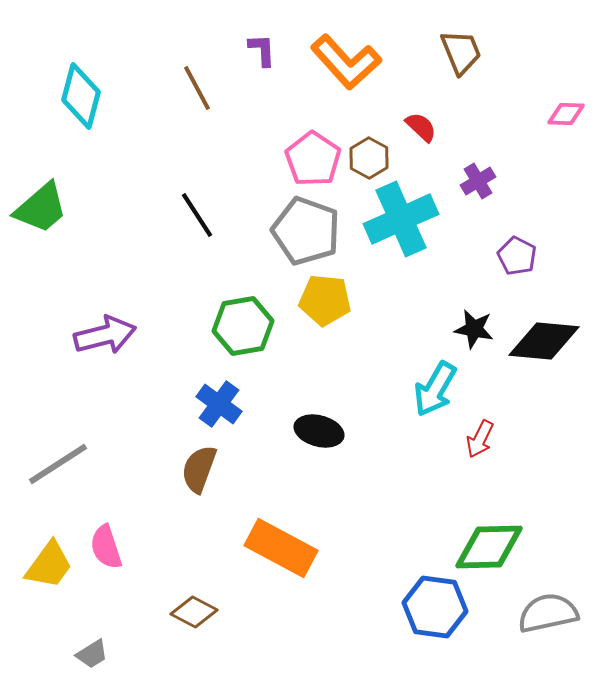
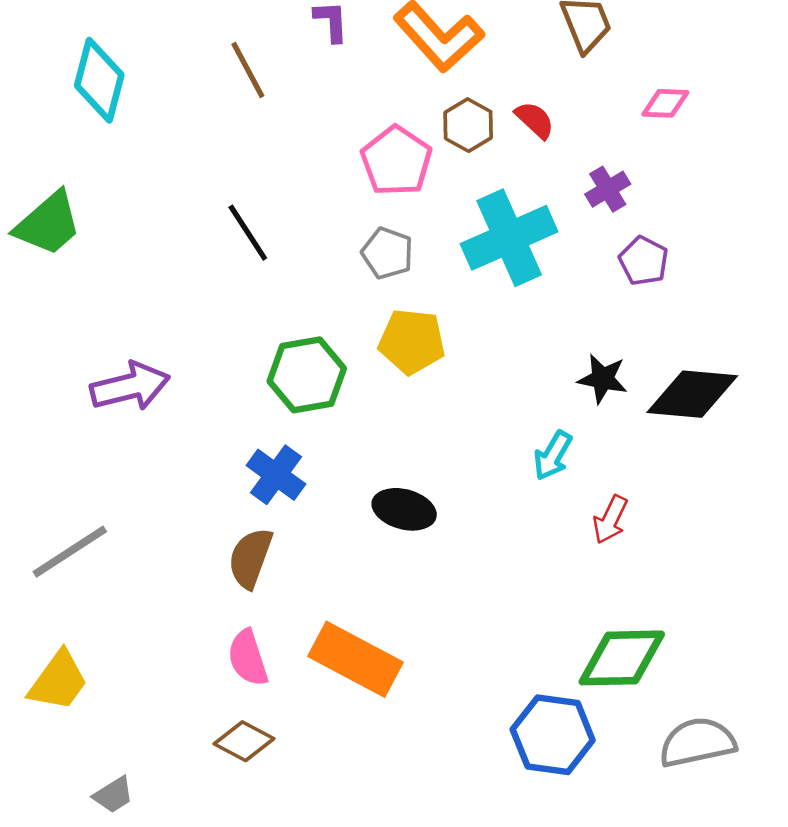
pink diamond: (566, 114) -> (665, 103), moved
brown hexagon: (369, 158) -> (468, 125), moved
gray pentagon: (306, 231) -> (387, 253), size x0.6
purple pentagon: (517, 256) -> (644, 261), moved
cyan arrow: (435, 389) -> (553, 456), size x0.7
pink semicircle: (106, 547) -> (248, 658), moved

